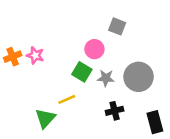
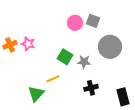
pink circle: (94, 49) -> (75, 23), moved
gray circle: (139, 77) -> (110, 47), moved

